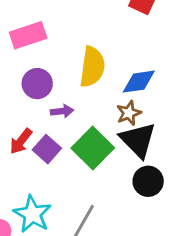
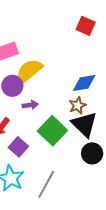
yellow semicircle: (92, 67) -> (29, 71), moved, turned -136
purple square: (47, 149) -> (18, 147), moved

